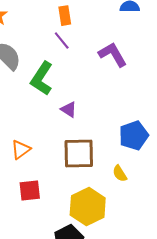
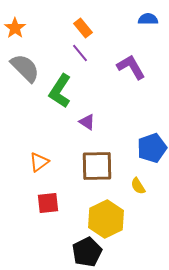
orange rectangle: (65, 16) -> (83, 28), turned -30

